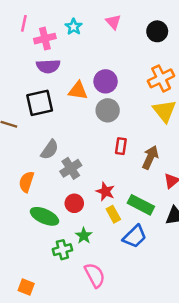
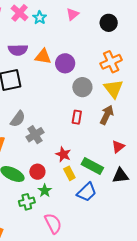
pink triangle: (113, 22) -> (73, 14), turned 32
pink cross: (45, 39) -> (20, 13), moved, turned -36
orange triangle: (78, 91) -> (43, 57), moved
gray circle: (108, 110) -> (82, 87), moved
brown arrow: (150, 157) -> (107, 115), moved
red circle: (74, 203) -> (37, 172), moved

